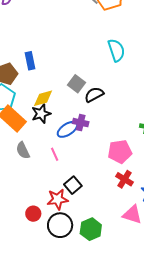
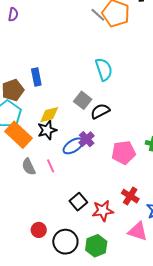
cyan semicircle: (116, 50) -> (104, 69), moved
purple cross: (81, 123) -> (87, 139), turned 35
pink pentagon: (120, 152) -> (124, 153), moved
pink line: (55, 154) -> (51, 166), moved
red star: (58, 199) -> (103, 211), moved

